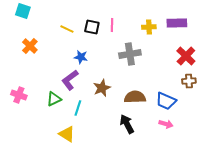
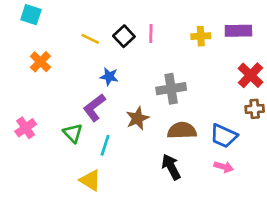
black square: (92, 27) -> (124, 36), turned 35
gray cross: (130, 54) -> (171, 89), moved
pink cross: (19, 95) -> (26, 128), turned 35
green triangle: (54, 99) -> (73, 133), turned -49

